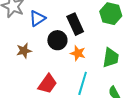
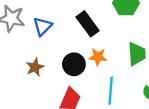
black circle: (57, 40) -> (74, 64), moved

